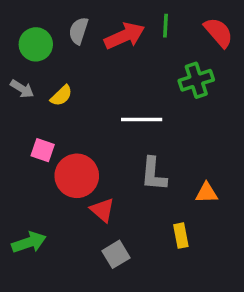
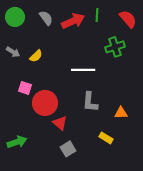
gray semicircle: (78, 31) -> (46, 18), turned 126
green circle: (36, 44) -> (15, 17), moved
yellow rectangle: (181, 236) -> (106, 138), turned -48

